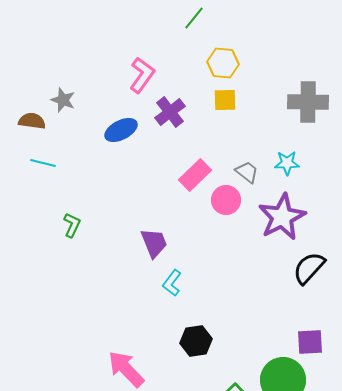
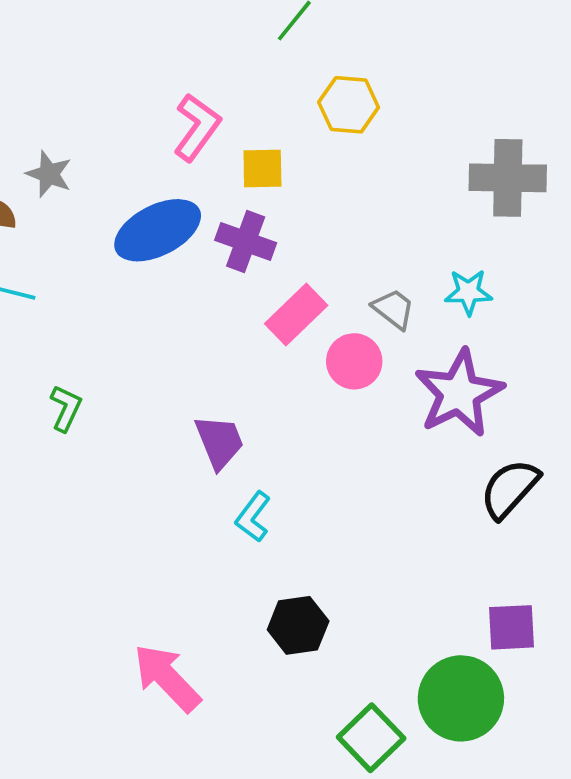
yellow square: (225, 100) -> (262, 168), moved
purple cross: (170, 112) -> (246, 242), moved, turned -32
blue ellipse: (121, 130) -> (158, 230), size x1.4

